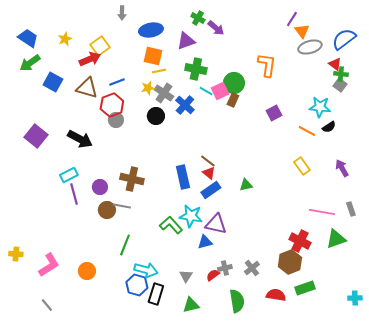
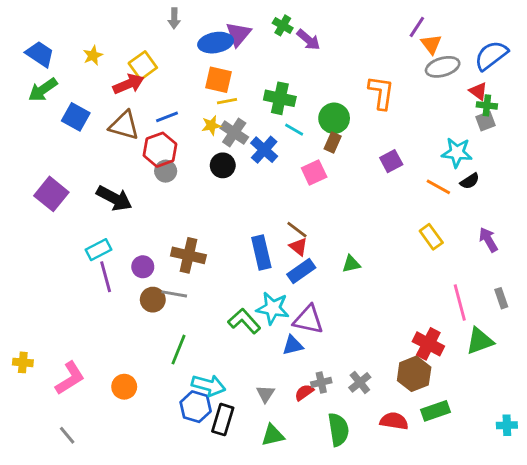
purple triangle: (186, 41) -> (238, 34), moved, turned -30
gray square: (340, 85) -> (485, 121), turned 32
pink square: (220, 91) -> (314, 173), moved
pink line: (322, 212) -> (460, 302), turned 65

